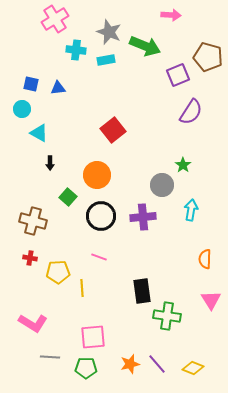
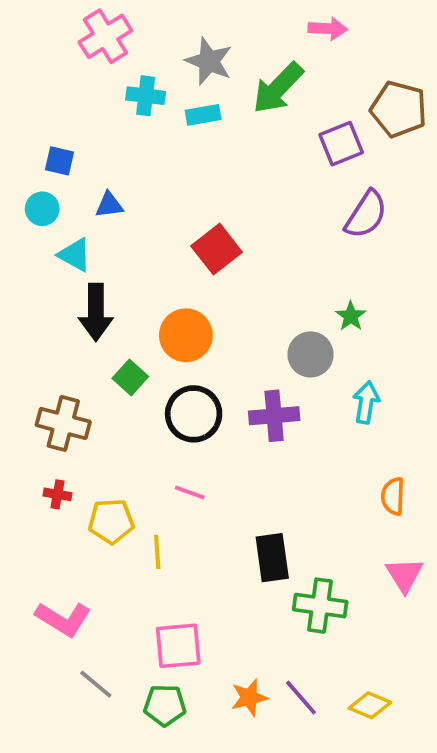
green arrow: (145, 46) -> (278, 88), turned 112
blue triangle: (58, 88) -> (109, 205), moved
black arrow: (50, 163) -> (96, 312), size x2.0
gray line: (50, 357) -> (96, 684), turned 36

